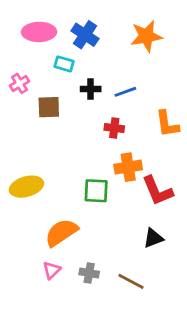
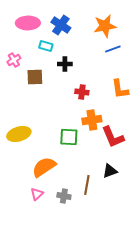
blue line: (125, 92) -> (113, 49), moved
brown line: (131, 281) -> (87, 185), moved, turned 72

